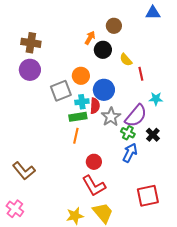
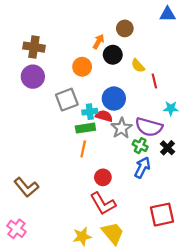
orange circle: (81, 76) -> (82, 67), moved
red semicircle: (95, 106) -> (104, 116), turned -77
purple semicircle: (136, 116) -> (149, 127), turned 65

